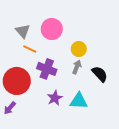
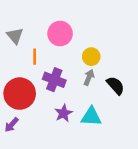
gray triangle: (23, 31) -> (15, 36), moved
orange line: (30, 49) -> (35, 57), turned 64

